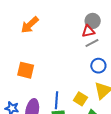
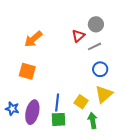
orange arrow: (30, 25) -> (33, 39), moved
red triangle: (88, 31) -> (78, 36), moved, turned -32

